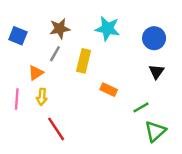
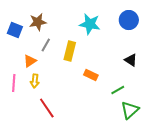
brown star: (60, 29) -> (38, 22), moved
blue circle: (154, 38) -> (129, 20), moved
black triangle: (156, 72) -> (131, 60), turned -32

